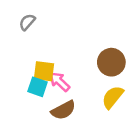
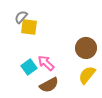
yellow square: (44, 71) -> (29, 27), moved
cyan square: (37, 87) -> (29, 67), turned 35

